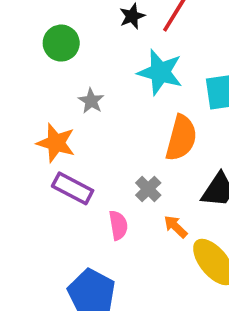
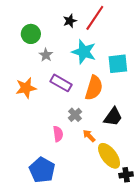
gray star: (91, 101) -> (46, 55), moved
orange star: (56, 143) -> (26, 88), turned -30
purple rectangle: (73, 188) -> (61, 83), moved

